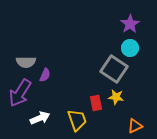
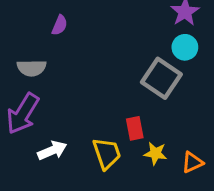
purple semicircle: (45, 75) -> (60, 25), moved
yellow star: (116, 97) -> (155, 153), moved

